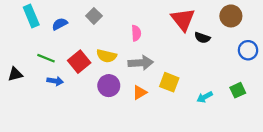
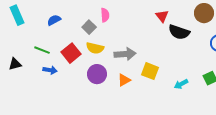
cyan rectangle: (31, 16) -> (17, 15), moved
gray square: (94, 16) -> (89, 27), moved
red triangle: (183, 19) -> (162, 16), size x0.6
pink semicircle: (136, 33) -> (105, 15), moved
black semicircle: (202, 38) -> (179, 32), size x1.5

